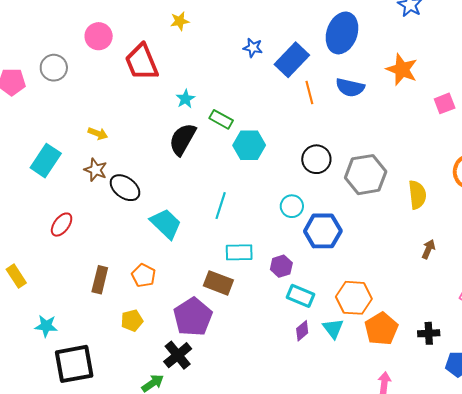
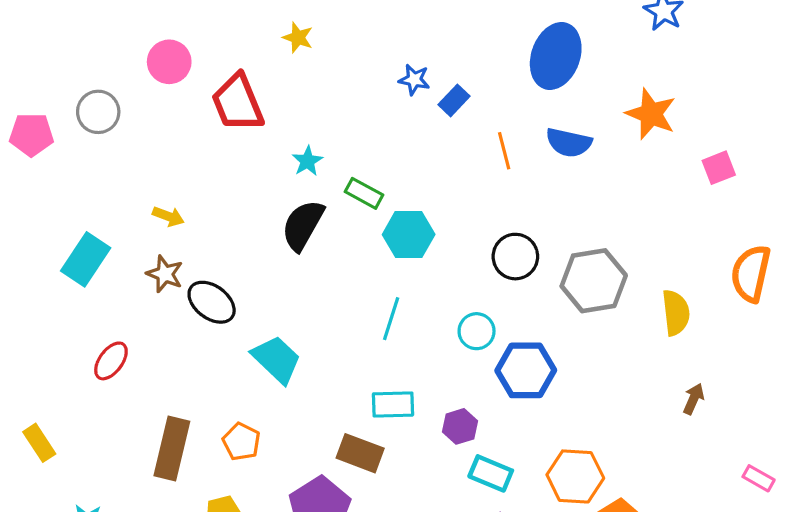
yellow star: (180, 21) -> (298, 38), turned 30
blue rectangle: (292, 60) -> (454, 100), moved, size x0.6
cyan line: (221, 206) -> (391, 319), moved
brown rectangle: (100, 280) -> (172, 449), size x1.4

